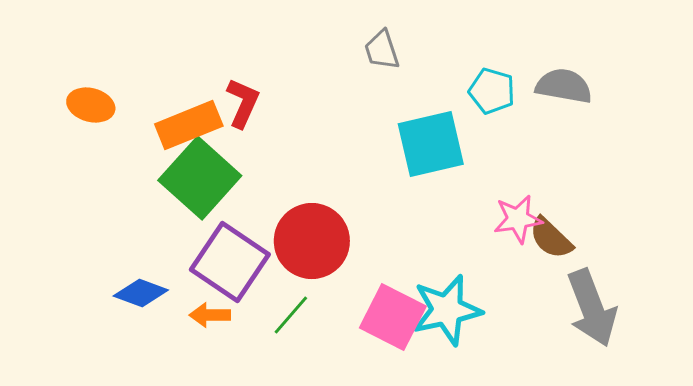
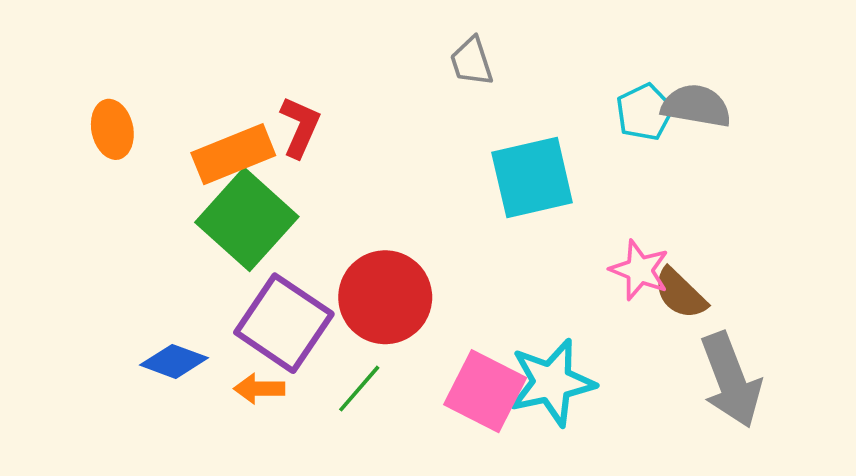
cyan pentagon: (492, 91) -> (644, 112), moved, turned 30
orange ellipse: (91, 105) -> (112, 129), turned 63
pink star: (518, 219) -> (639, 270), turned 30

